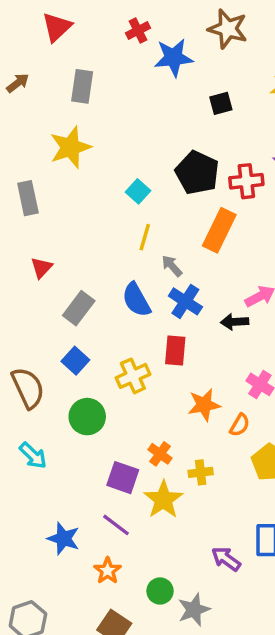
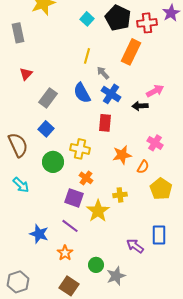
cyan square: (138, 191) -> (87, 19), moved
yellow cross: (133, 376) -> (80, 149), moved, turned 36
orange cross: (160, 454) -> (86, 178), moved

